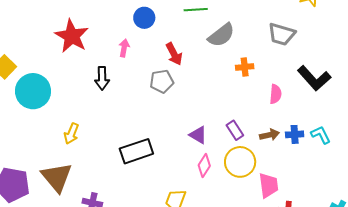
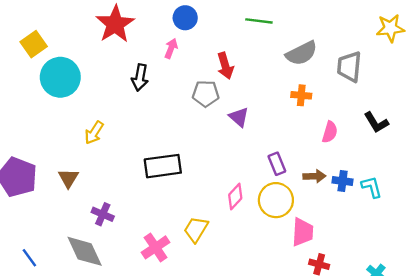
blue circle: (144, 18) -> (185, 18), moved
gray trapezoid: (282, 34) -> (349, 67), turned 68
gray semicircle: (221, 35) -> (302, 53), moved
black L-shape: (314, 78) -> (376, 123), size x0.7
purple triangle: (198, 135) -> (239, 117), moved
brown triangle: (57, 177) -> (68, 178), size x0.6

